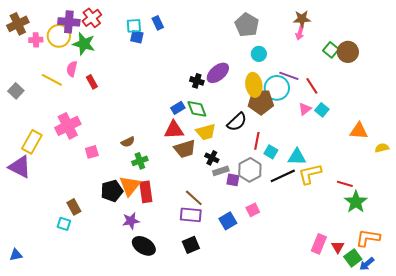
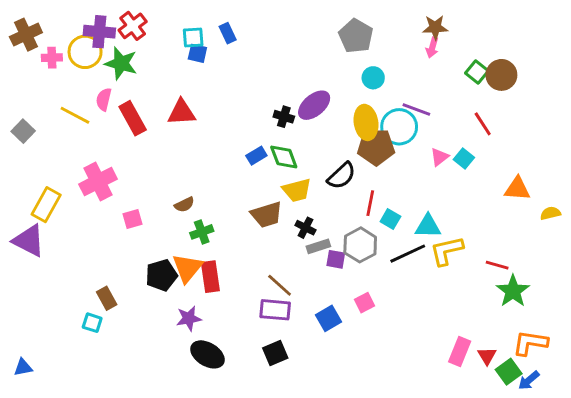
red rectangle: (92, 82) -> (133, 118), size x1.6
red line: (312, 86) -> (483, 124), moved
red triangle: (174, 130) -> (182, 112), moved

